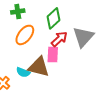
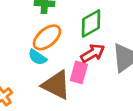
cyan semicircle: (23, 72) -> (37, 57), moved

